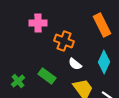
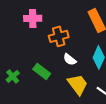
orange cross: (64, 41) -> (59, 36), turned -36

